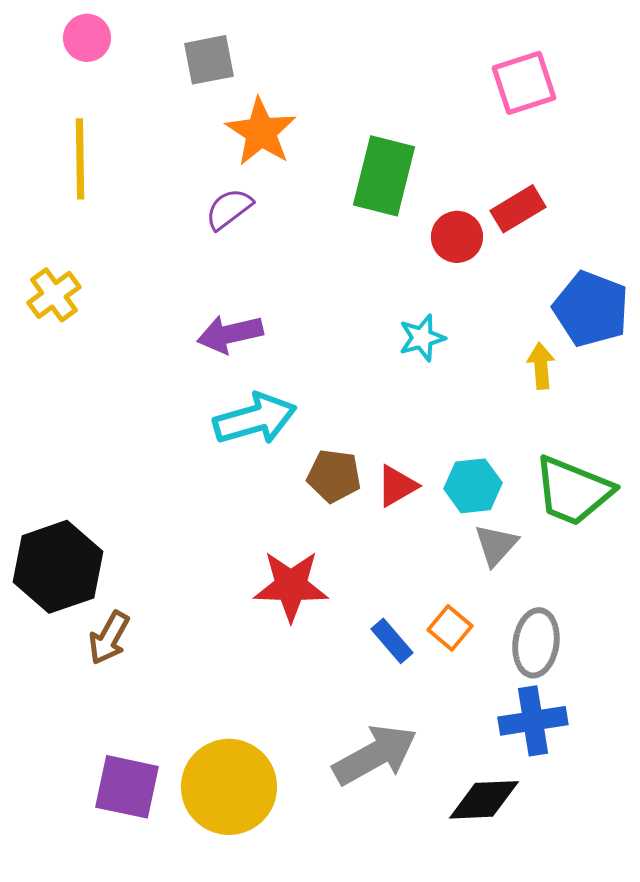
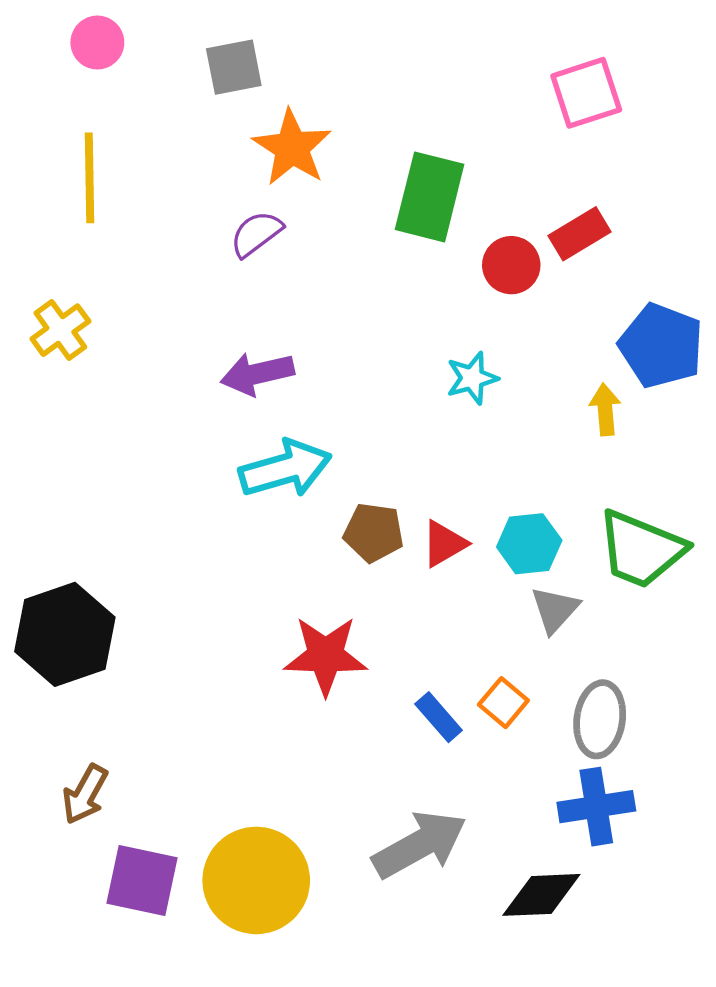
brown arrow: (109, 638) -> (85, 794), moved

